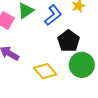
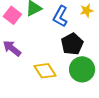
blue L-shape: (53, 15) -> (60, 16), turned 150

